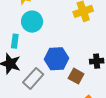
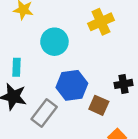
cyan circle: (32, 22) -> (54, 42), moved

